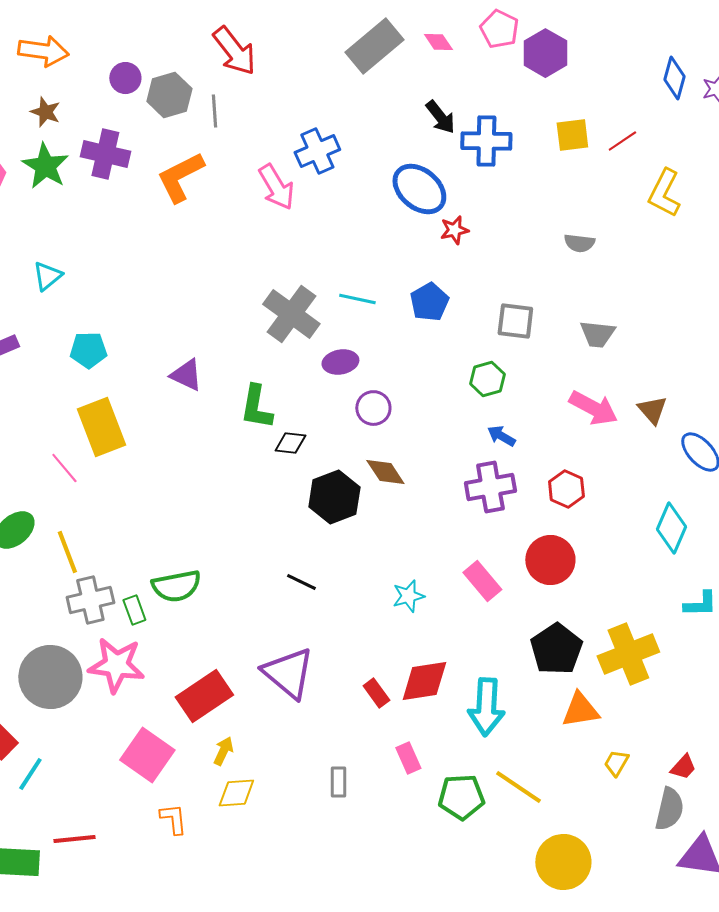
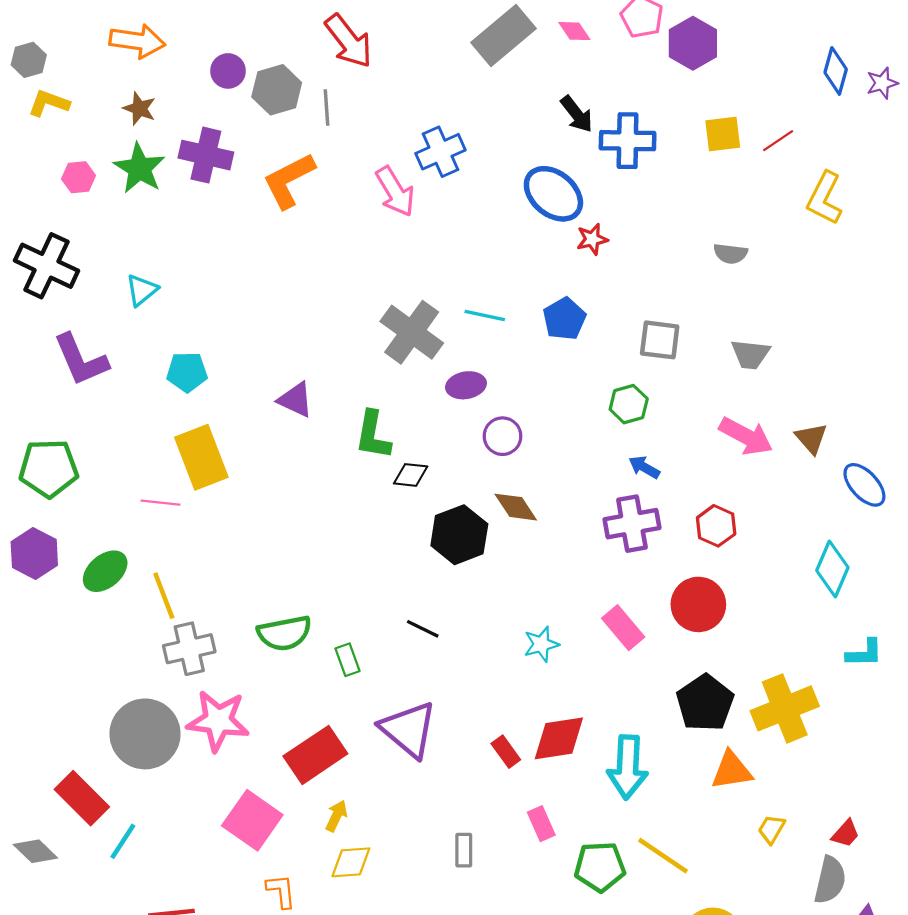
pink line: (64, 468) -> (160, 503), turned -44
green rectangle: (134, 610) -> (348, 660), moved

